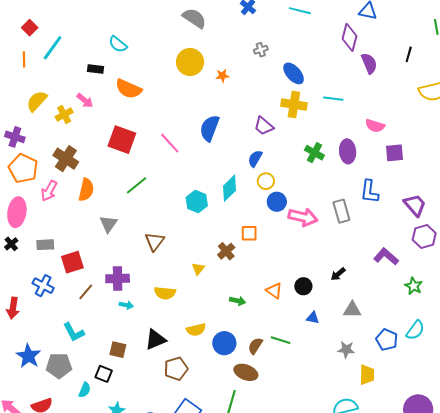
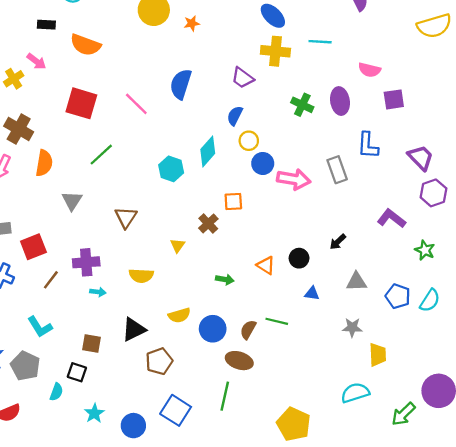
blue pentagon: (387, 340) -> (398, 296), moved
gray pentagon: (59, 366) -> (25, 366), turned 30

